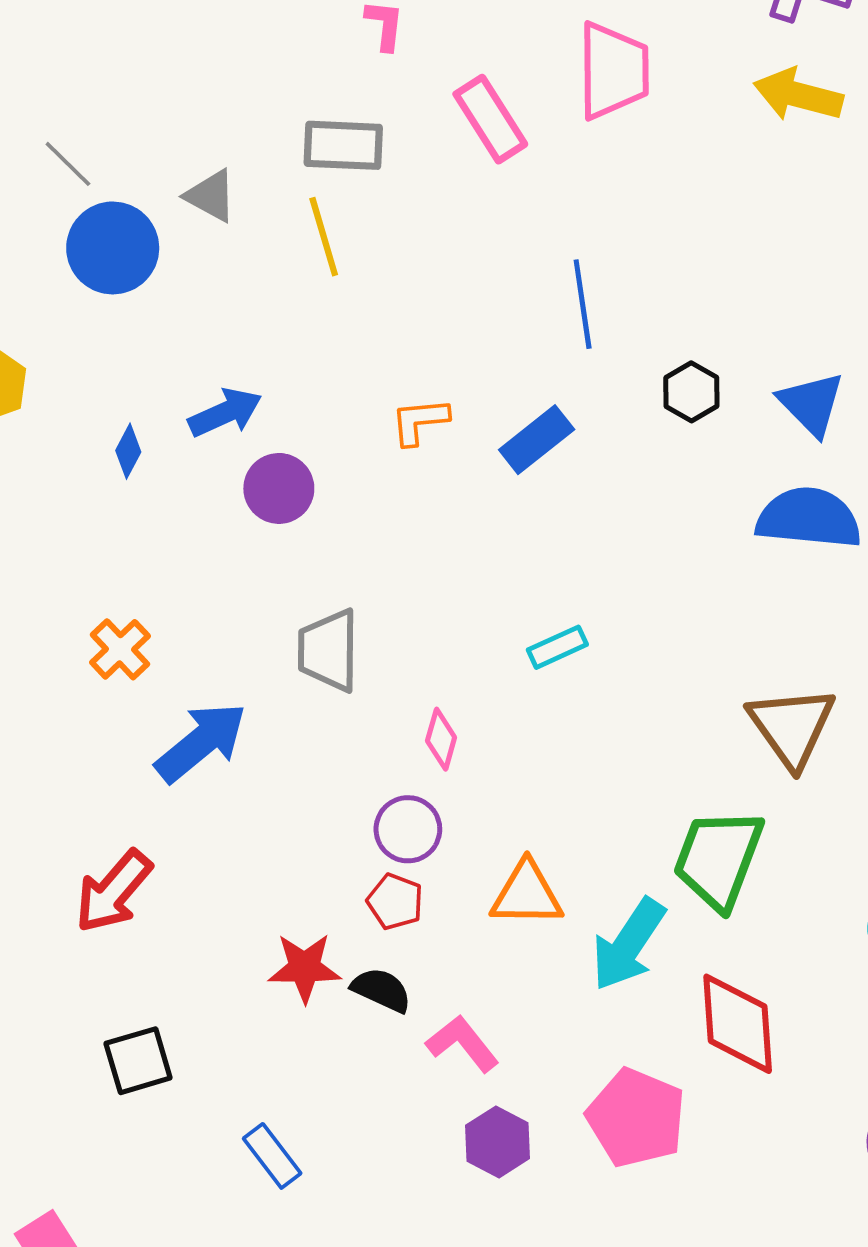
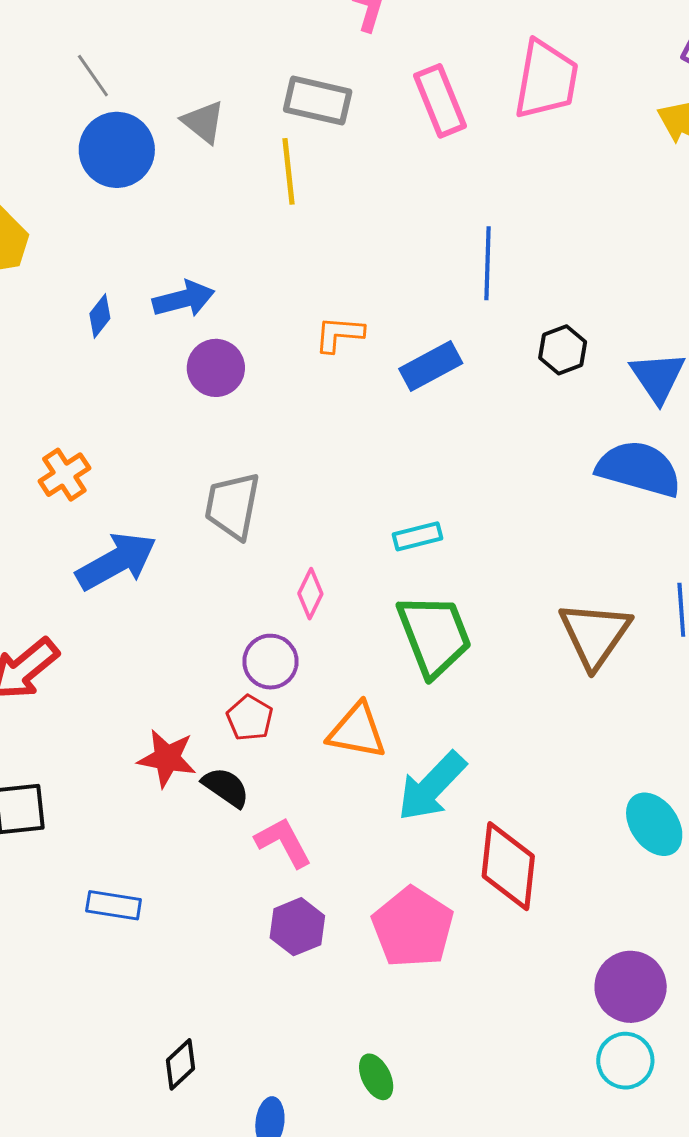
green trapezoid: (718, 859) -> (434, 635), moved, turned 128
blue rectangle: (272, 1156) -> (114, 905), turned -54

